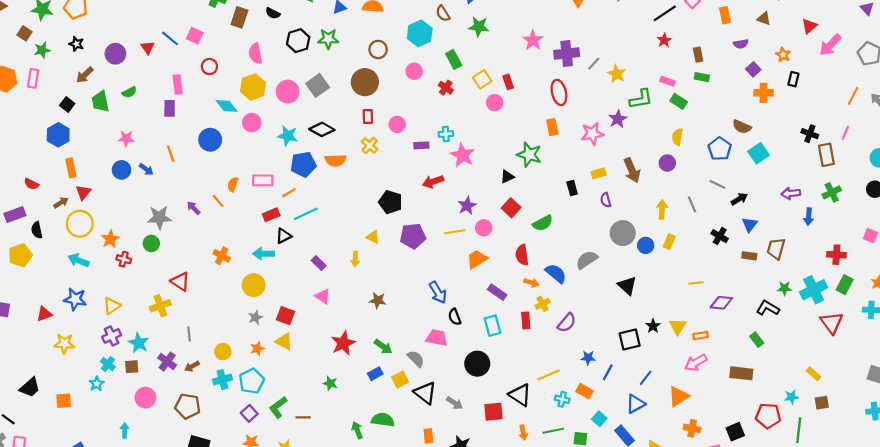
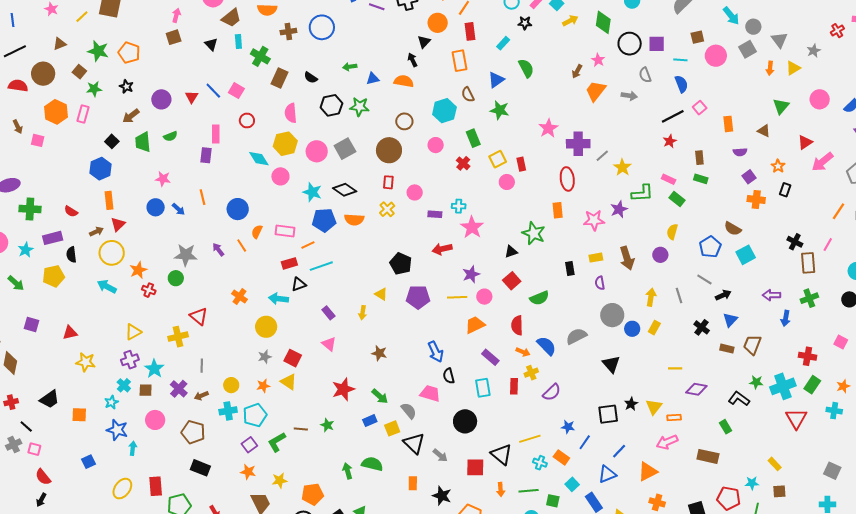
blue circle: (210, 140) -> (238, 209), moved
blue star: (75, 299) -> (117, 430), moved
brown line: (303, 417) -> (301, 429), moved

